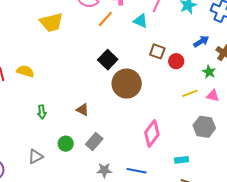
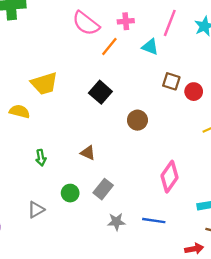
yellow trapezoid: (51, 22) -> (44, 83), moved
black square: (108, 60) -> (100, 92), moved
brown circle: (127, 84) -> (137, 120), size x0.6

